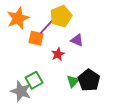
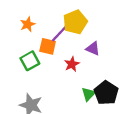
orange star: (18, 18) -> (28, 24), size x0.6
green square: (34, 80) -> (30, 61), moved

